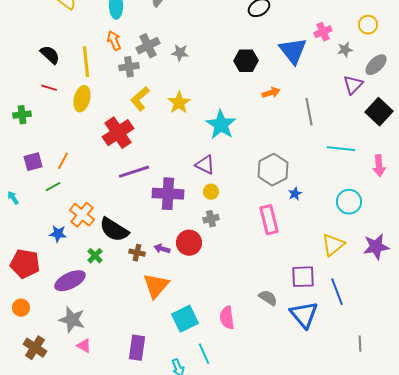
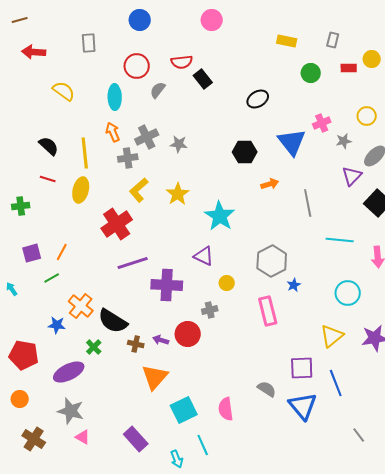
yellow circle: (211, 192) -> (227, 283), moved
gray line: (360, 344) -> (359, 435), turned -35
purple rectangle: (137, 348) -> (136, 439), turned -50

